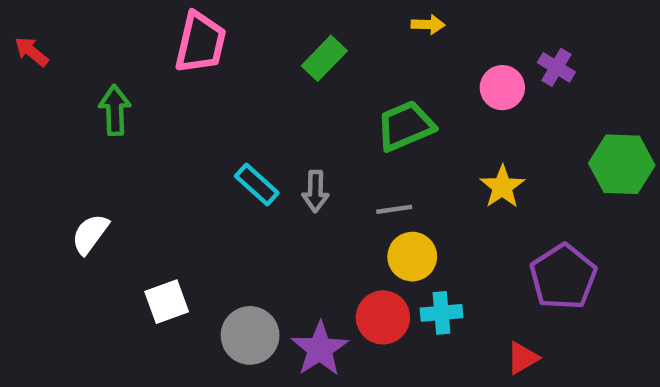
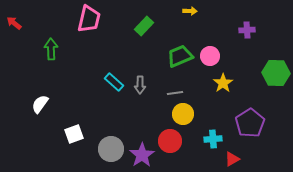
purple cross: (556, 67) -> (247, 30), turned -35
pink circle: (502, 88) -> (210, 56), moved
cyan cross: (442, 313) -> (213, 139), moved

